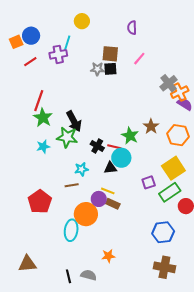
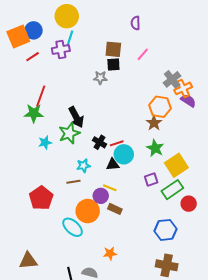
yellow circle: (82, 21) -> (67, 16), moved, size x1.5
orange square: (16, 42) -> (18, 37), size x1.6
gray star: (97, 69) -> (100, 78), moved
green star: (43, 118) -> (34, 113), moved, turned -30
orange hexagon: (178, 135) -> (160, 107), moved
green star: (130, 136) -> (155, 148), moved
green star: (67, 137) -> (69, 133), turned -30
red line: (114, 147) -> (117, 143), turned -32
brown rectangle: (113, 204) -> (115, 209), moved
cyan ellipse: (71, 230) -> (73, 227), turned -55

